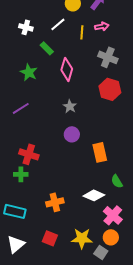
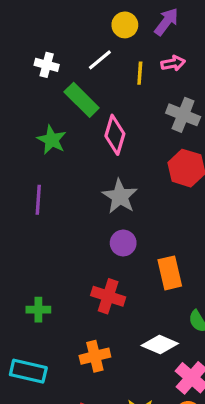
green rectangle: (47, 48) -> (82, 100), size x1.5
gray star: (70, 106) -> (120, 196), size x1.5
purple line: (21, 108) -> (38, 200), turned -54
red cross: (29, 154) -> (108, 296), moved

